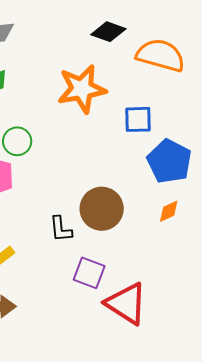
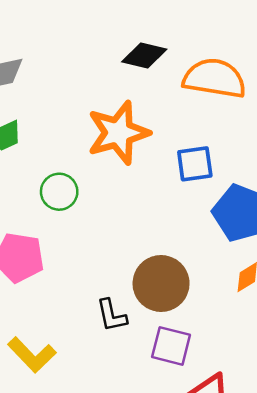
green circle: (17, 141) -> (59, 192), moved
purple square: (89, 273) -> (171, 346), moved

